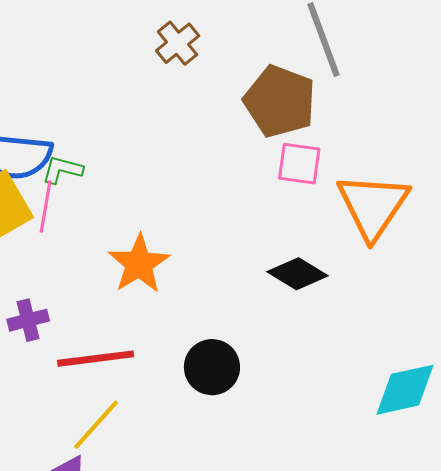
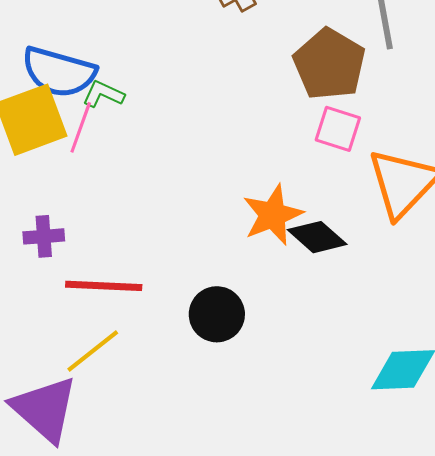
orange star: (139, 264) -> (273, 215), moved

